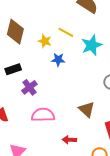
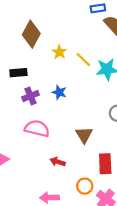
yellow line: (66, 32) -> (83, 60), moved
blue star: (58, 60) -> (59, 92), moved

